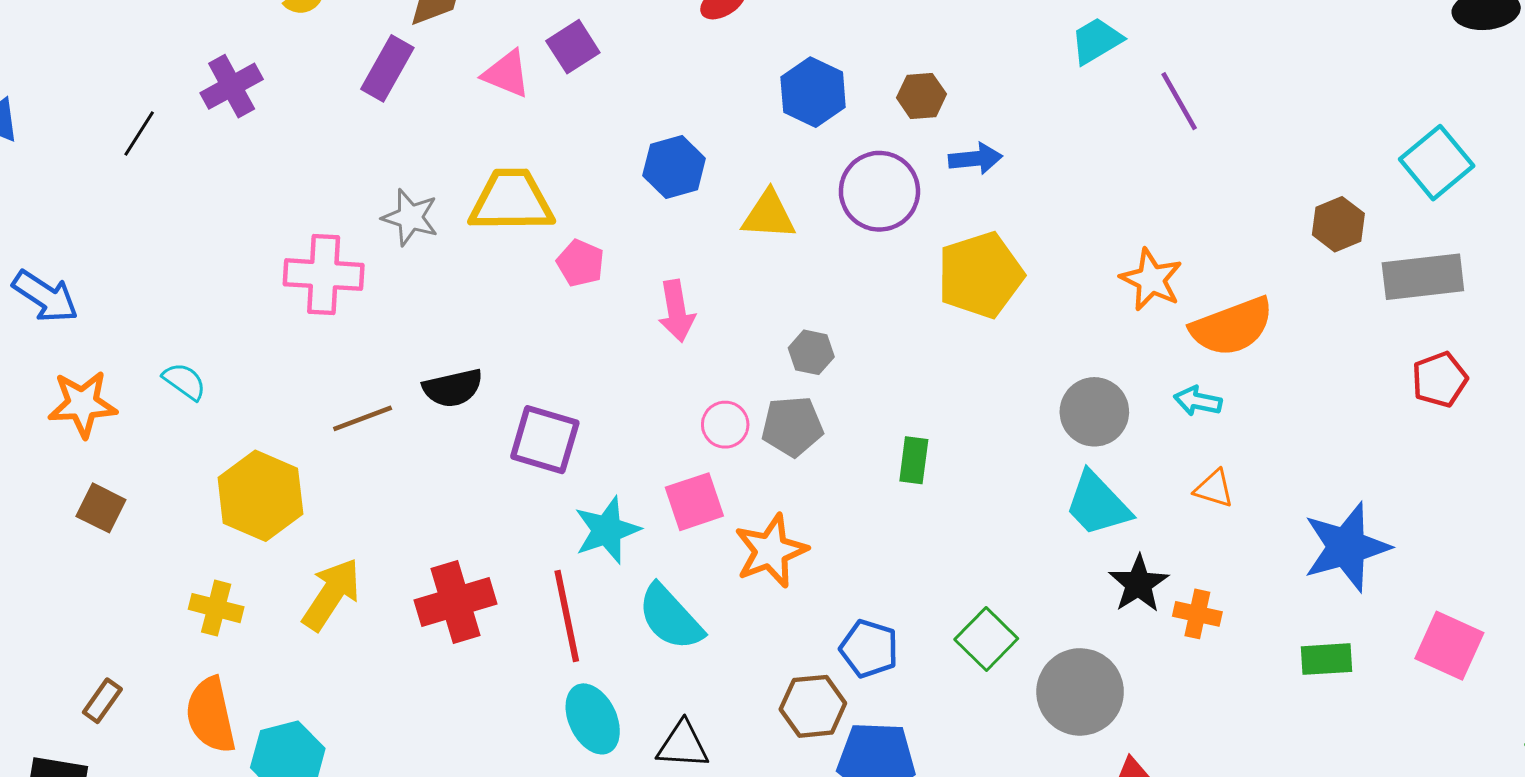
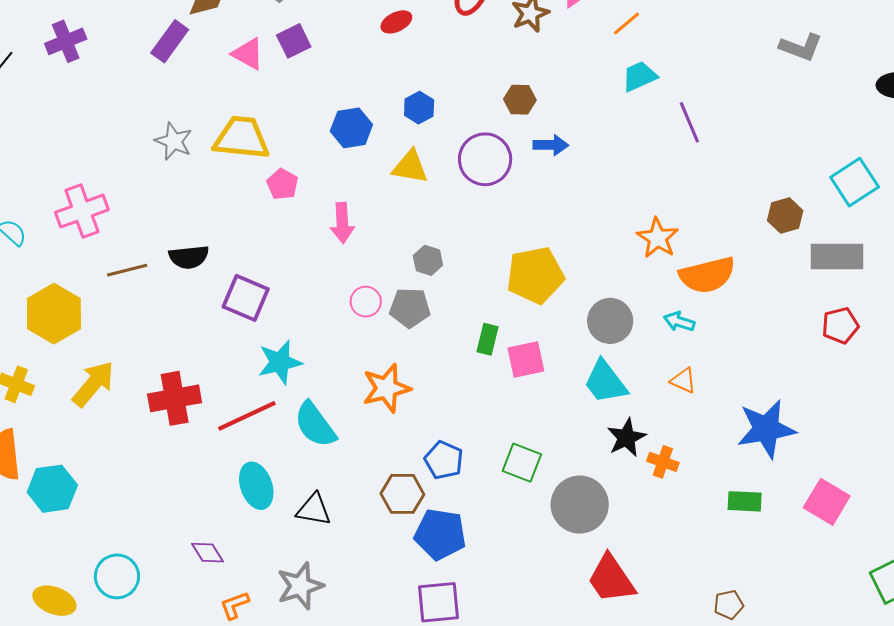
blue hexagon: (813, 92) -> (419, 108), moved, size x0.7
pink cross: (324, 275) -> (82, 211), moved, turned -30
yellow pentagon: (980, 275) -> (535, 275), moved
pink square: (694, 502) -> (526, 360), moved
red line: (567, 616) -> (247, 416), turned 70
green square: (986, 639) -> (522, 463), turned -30

